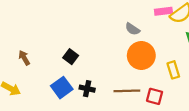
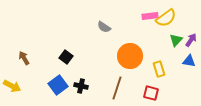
gray semicircle: (132, 29) -> (104, 27), moved
brown line: (127, 91) -> (117, 88), turned -70
red square: (155, 96) -> (151, 93), moved

